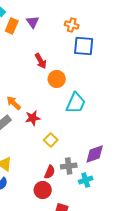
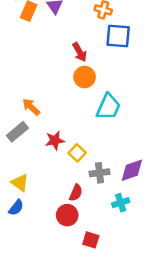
red arrow: (41, 61) -> (80, 52), moved
red star: (33, 118) -> (55, 140), moved
gray cross: (69, 166) -> (99, 173), moved

